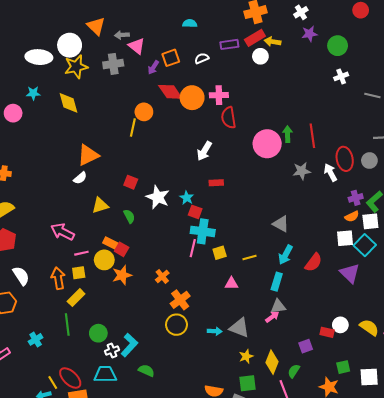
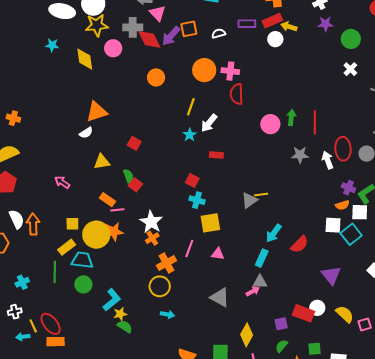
purple arrow: (153, 67) -> (171, 36), size x1.5
white cross: (341, 76) -> (350, 69), turned -32
red diamond: (170, 92) -> (149, 39), moved
pink circle: (13, 113) -> (113, 48), moved
yellow line: (133, 128) -> (191, 107), moved
pink circle: (267, 144) -> (270, 124), size x0.7
white star: (158, 197) -> (151, 222), moved
cyan star: (187, 198) -> (190, 135), moved
purple cross: (356, 198) -> (348, 188), turned 32
gray triangle: (281, 224) -> (249, 200), moved, turned 48
cyan cross: (203, 231) -> (197, 200), size x0.7
pink arrow: (63, 232) -> (62, 182), size x0.7
pink line: (193, 248) -> (189, 249), moved
red square: (122, 249) -> (135, 185), moved
pink line: (81, 253) -> (117, 210), moved
yellow square: (220, 253) -> (210, 223), size x1.5
yellow line: (250, 257) -> (261, 195), moved
yellow circle: (104, 260) -> (96, 235), moved, size x1.4
purple triangle: (350, 273) -> (331, 275), moved
orange arrow: (58, 278) -> (33, 224), moved
cyan arrow: (215, 331) -> (167, 314), moved
red rectangle: (327, 332) -> (304, 313), size x1.5
white cross: (112, 350) -> (15, 312), moved
yellow star: (246, 356) -> (120, 314), moved
green semicircle: (294, 371) -> (282, 346), moved
cyan trapezoid: (105, 374) -> (82, 260), moved

